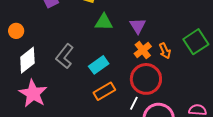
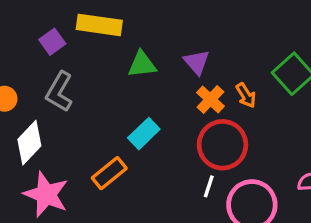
gray L-shape: (65, 56) -> (59, 92), moved
orange rectangle: (104, 91) -> (109, 173), moved

